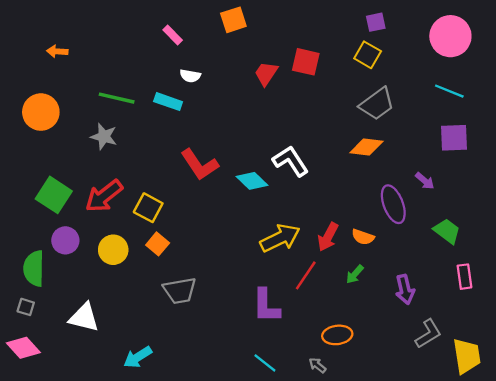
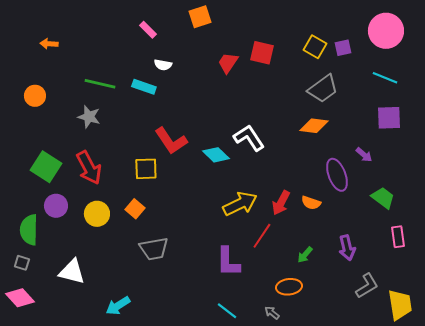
purple square: (376, 22) -> (343, 48), moved
orange circle: (41, 112) -> (35, 96), size x0.7
red arrow: (104, 196) -> (89, 168), turned -80
yellow square: (148, 208) -> (146, 169), moved, turned -30
green arrow: (355, 274) -> (305, 255), moved

